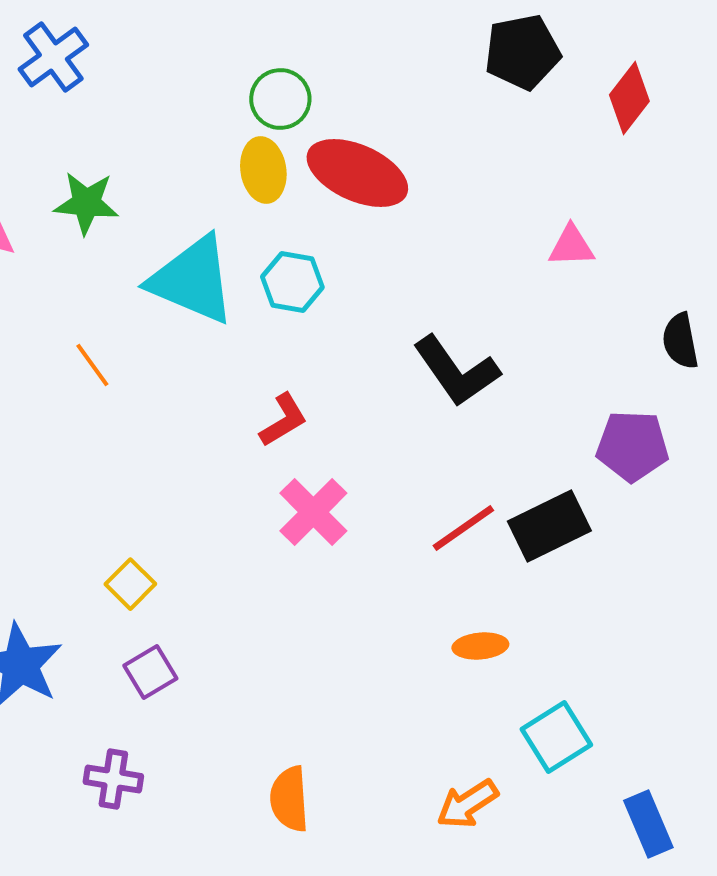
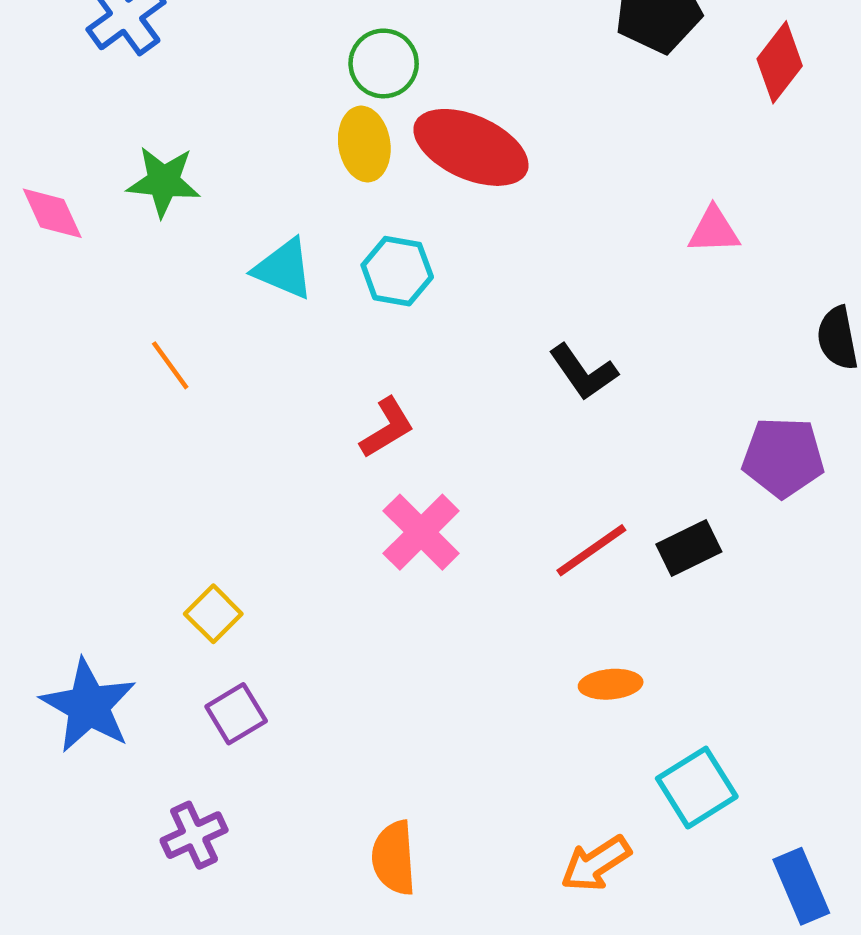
cyan triangle: (192, 280) -> (284, 269), size x0.6
black L-shape: (456, 371) -> (583, 372), size x0.7
black rectangle: (549, 526) -> (689, 548), size x0.7
purple cross: (113, 779) -> (194, 835), turned -34

